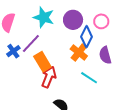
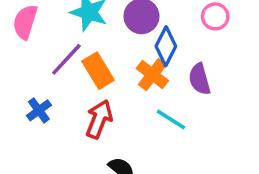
pink circle: (101, 21) -> (215, 16), moved
blue cross: (13, 51) -> (39, 110), moved
orange rectangle: (42, 62) -> (98, 71), moved

